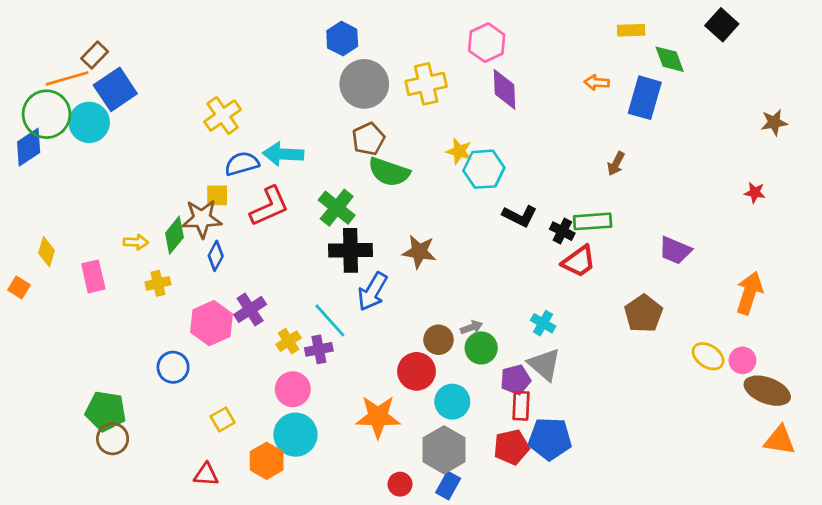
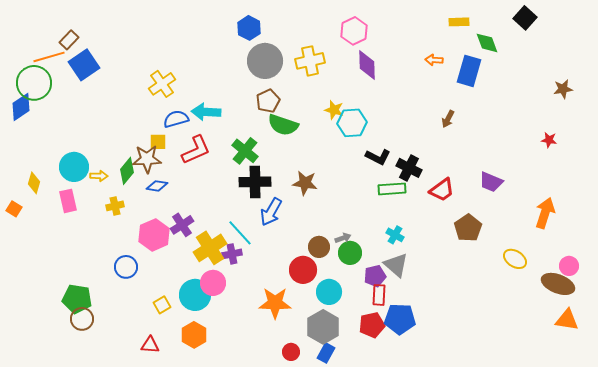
cyan circle: (89, 122) -> (74, 167), moved
green rectangle: (593, 221) -> (392, 189), moved
black cross: (562, 231) -> (409, 168), size x1.4
blue diamond: (216, 256) -> (157, 186), turned 70
red trapezoid: (579, 261) -> (442, 190), moved
yellow cross: (289, 341) -> (210, 248), size x1.8
pink circle: (742, 360) -> (569, 266), moved
cyan circle: (295, 435) -> (195, 295), moved

